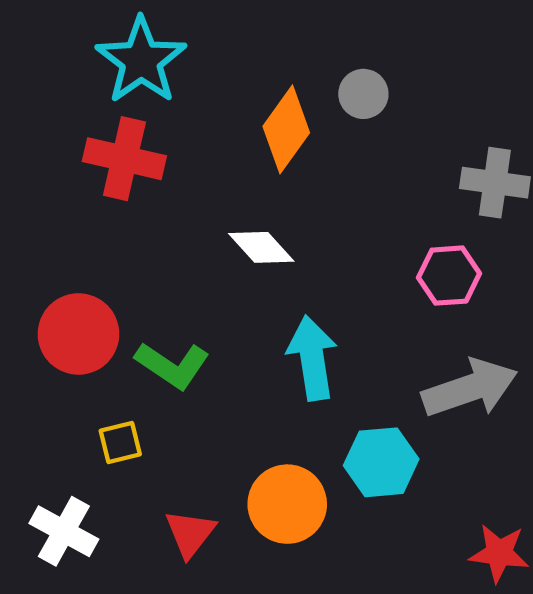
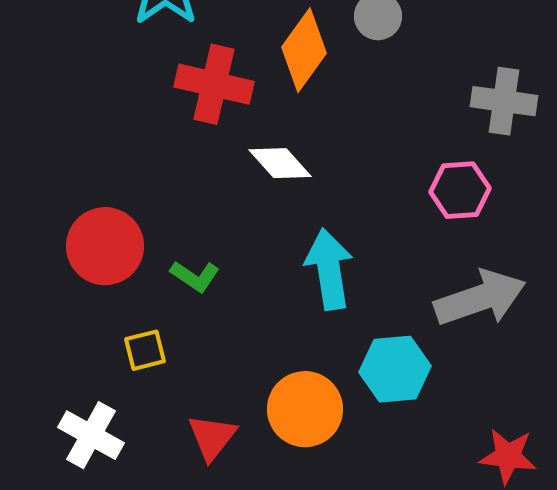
red cross: (124, 159) -> (214, 84), moved
green L-shape: (172, 365) -> (195, 276), size x0.7

